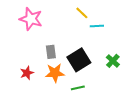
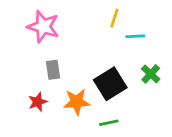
yellow line: (82, 13) -> (114, 18), turned 64
gray rectangle: (51, 52) -> (53, 70), moved
green cross: (113, 61) -> (151, 74), moved

